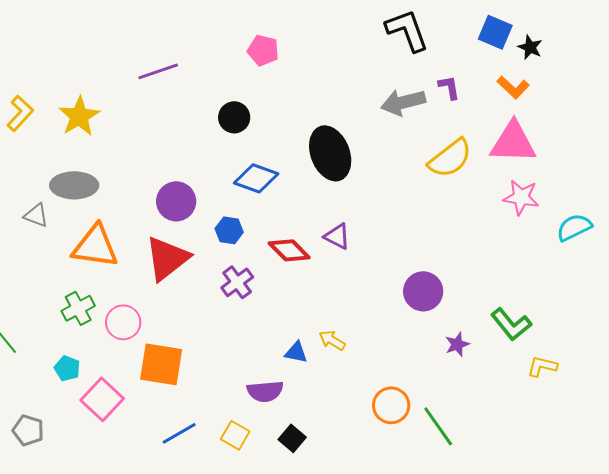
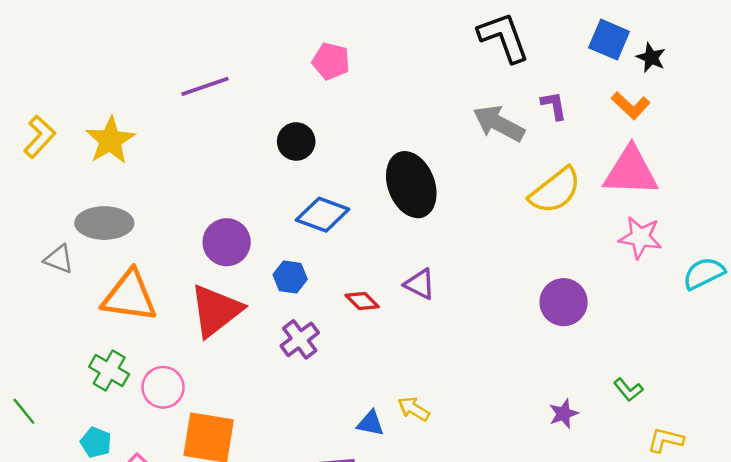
gray arrow: (403, 102) -> (499, 123), turned 42
red diamond: (289, 250) -> (362, 301), size x0.7
purple circle: (423, 291) -> (564, 302), moved
green cross: (78, 308) -> (109, 370), turned -32
green L-shape: (511, 324) -> (628, 390), size x0.6

